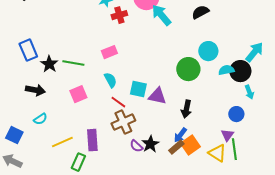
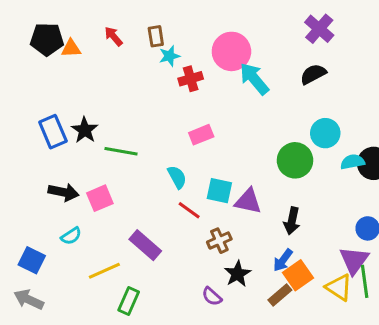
pink rectangle: (109, 52) -> (201, 135), moved
black star: (49, 64) -> (85, 130), moved
pink square: (78, 94) -> (100, 198), moved
brown cross: (123, 122) -> (219, 241), moved, size x0.7
purple triangle: (227, 135) -> (354, 260), size x1.5
purple rectangle: (92, 140) -> (145, 245), moved, turned -45
purple semicircle: (136, 146) -> (212, 297), moved
brown rectangle: (176, 147) -> (280, 295), moved

